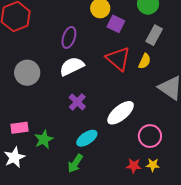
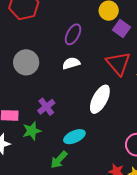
white semicircle: (72, 66) -> (71, 63), size x0.7
purple cross: (77, 102) -> (46, 107), moved
white ellipse: (121, 113) -> (100, 99), moved, turned -32

